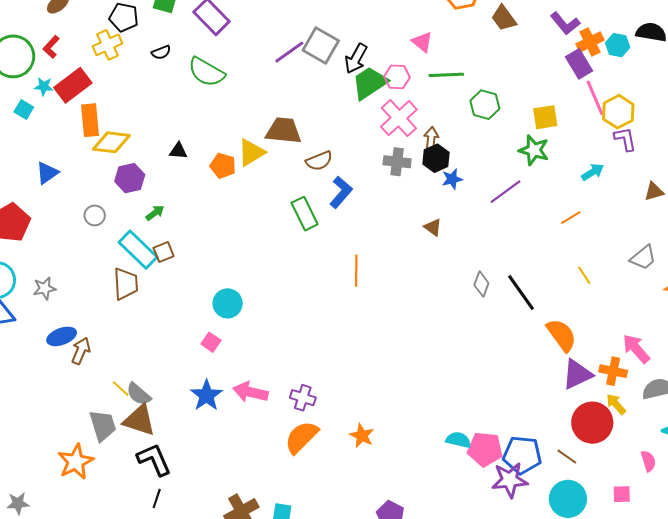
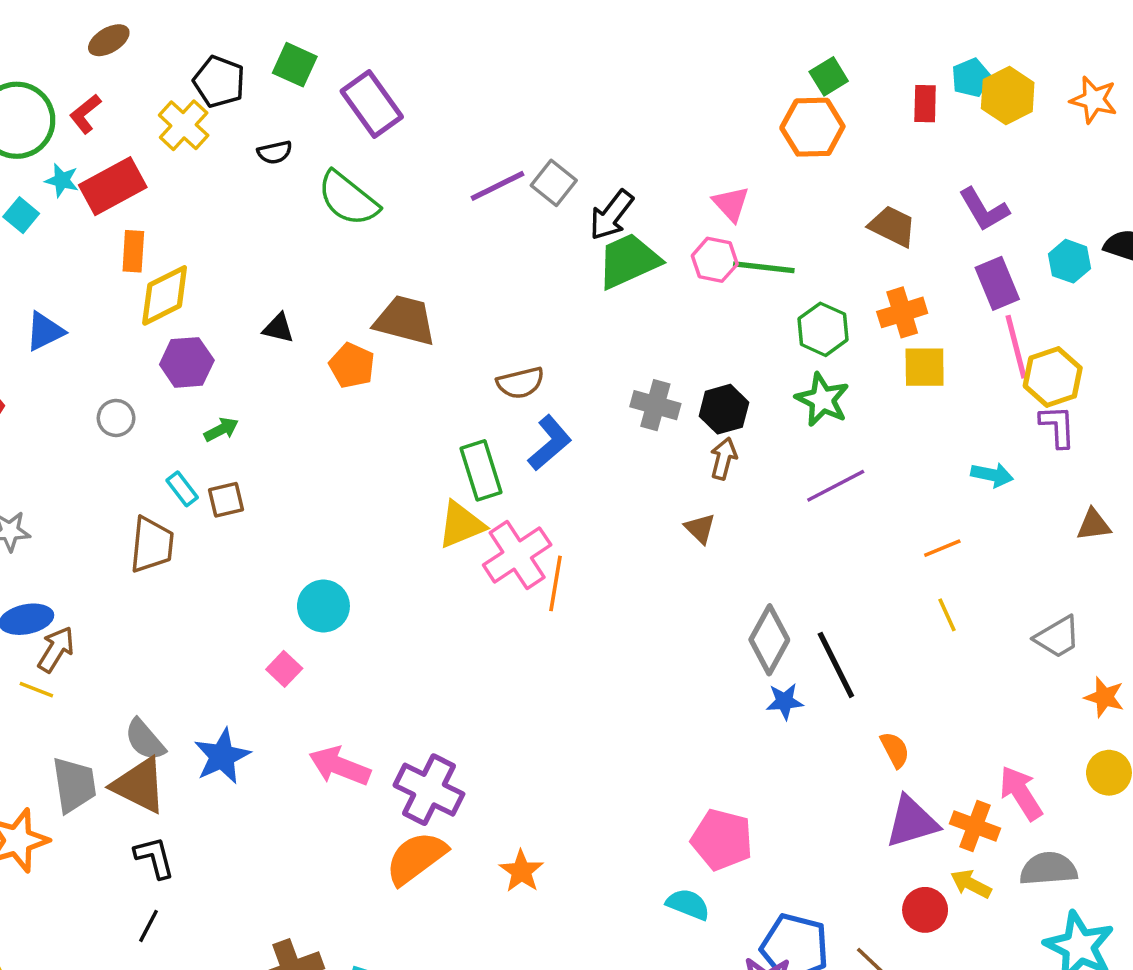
brown trapezoid: (504, 18) -> (892, 226), moved, turned 144
orange cross: (590, 42) -> (902, 312), moved
yellow cross: (107, 45) -> (184, 125), turned -32
gray square: (321, 45) -> (554, 183), size x0.7
pink hexagon: (397, 77) -> (715, 260), moved
pink cross: (399, 118) -> (517, 555), moved
orange rectangle: (90, 120) -> (133, 251), size x0.7
brown trapezoid: (284, 131) -> (405, 320), moved
brown arrow: (431, 139) -> (723, 458), moved
yellow diamond: (111, 142) -> (165, 295), turned -42
green star: (534, 150) -> (822, 400), moved
yellow triangle: (251, 152) -> (461, 525), moved
cyan arrow: (593, 172) -> (992, 475), turned 35
blue star: (452, 179) -> (785, 701), moved
cyan rectangle: (138, 250) -> (182, 489), size x0.5
yellow line: (584, 275) -> (947, 615), moved
gray diamond: (481, 284) -> (769, 640), size x1.5
orange semicircle: (562, 335) -> (895, 750), size x0.6
yellow line: (121, 389) -> (36, 690), moved, turned -30
blue star: (206, 395) -> (222, 756), moved
purple cross: (303, 398) -> (429, 790), size x1.5
yellow arrow: (616, 404) -> (971, 884), turned -30
red circle: (592, 423) -> (925, 910), size x0.6
pink pentagon: (485, 449) -> (722, 840), moved
black L-shape: (154, 459) -> (154, 857), size x0.7

